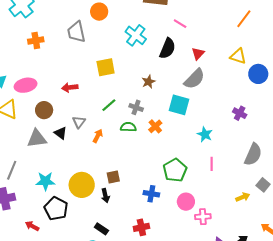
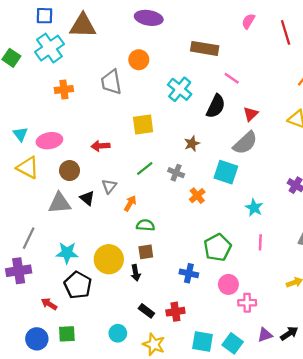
green semicircle: (128, 127) -> (145, 225), moved
black rectangle: (101, 229) -> (146, 311), moved

